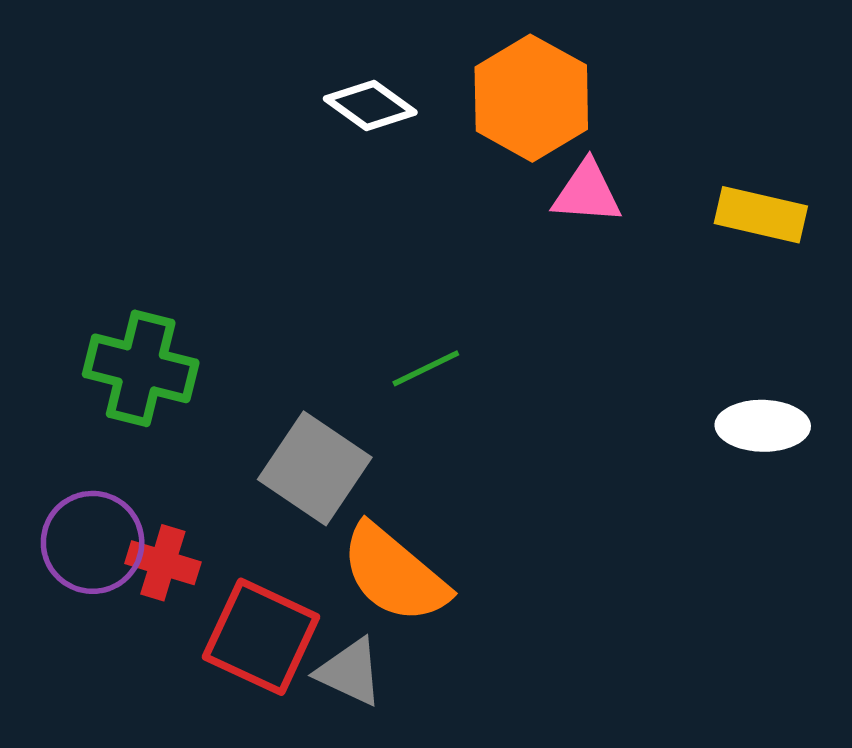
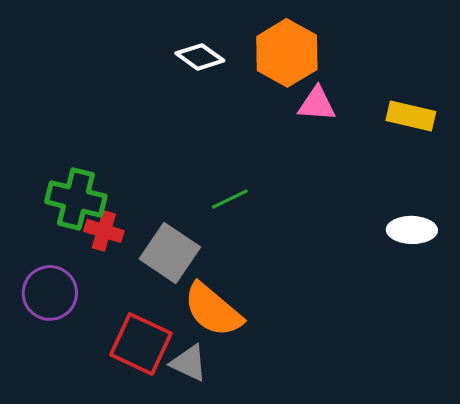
red cross: (163, 563) -> (104, 231), moved

